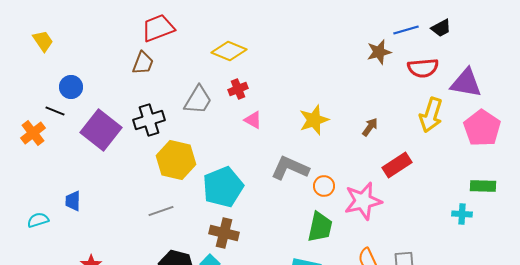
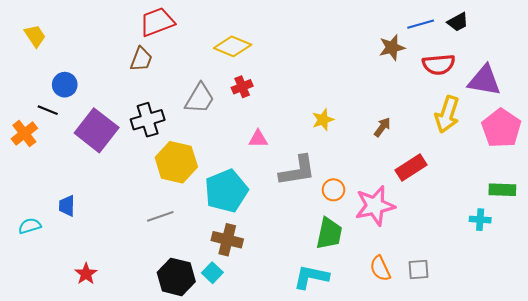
pink triangle: (253, 120) -> (258, 139), moved, turned -30
yellow star: (314, 120) -> (323, 120), size x0.7
gray L-shape: (290, 168) -> (297, 171), turned 147

